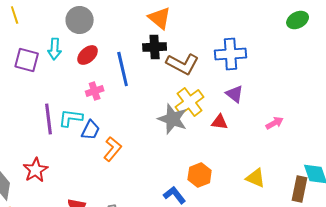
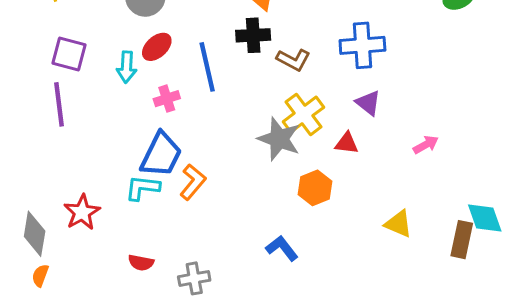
cyan arrow: (55, 49) -> (127, 67), moved
brown L-shape: (183, 64) -> (293, 60), size x0.7
cyan L-shape: (71, 118) -> (142, 188), moved
purple line: (49, 119) -> (59, 104), moved
blue trapezoid: (91, 130) -> (161, 155), size x1.6
orange hexagon: (200, 175) -> (315, 188), moved

